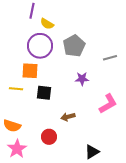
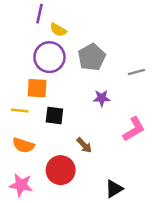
brown arrow: (68, 117) -> (84, 145), turned -120
orange semicircle: (12, 126) -> (23, 145), moved
red circle: (49, 137) -> (61, 170), size x1.5
pink star: (17, 149) -> (21, 185), turned -30

